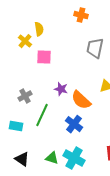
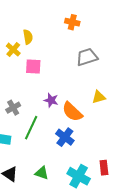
gray trapezoid: (95, 48) -> (87, 57), turned 60
cyan cross: (74, 158) -> (79, 176), moved

